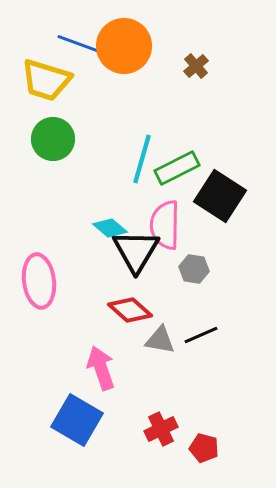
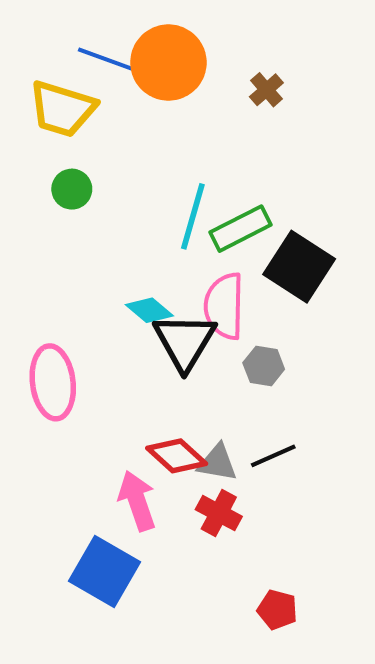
green circle: (53, 139) -> (72, 189), size x0.7
red diamond: (130, 310) -> (177, 456), moved
red cross: (161, 429) -> (219, 513), moved, turned -36

